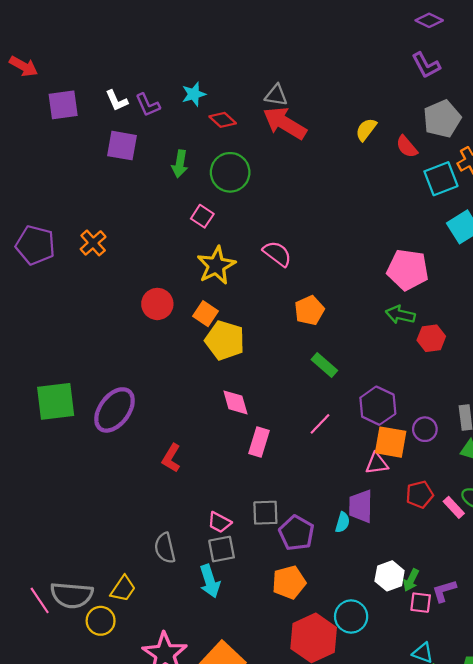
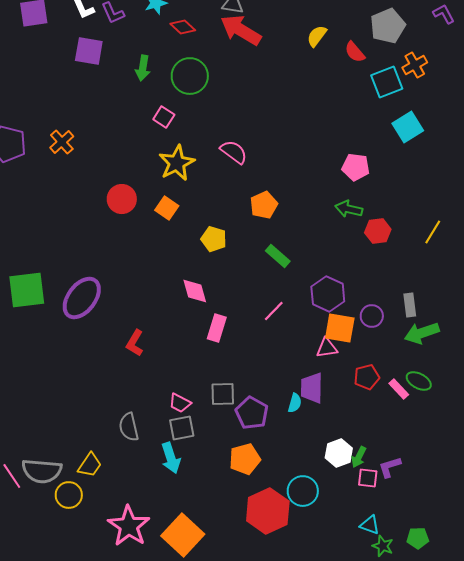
pink pentagon: (408, 270) -> (356, 167), size x0.7
yellow pentagon: (225, 340) -> (214, 239), moved, size x0.7

